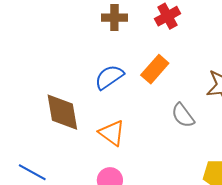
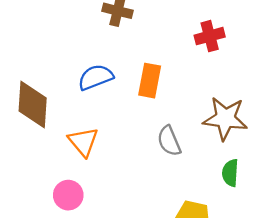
red cross: (167, 16) -> (210, 36), moved
orange rectangle: (155, 69) -> (150, 81), turned -44

